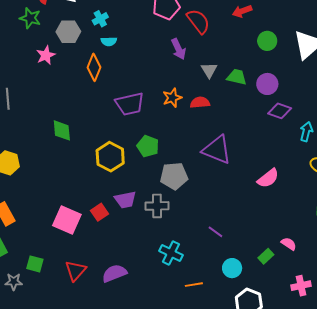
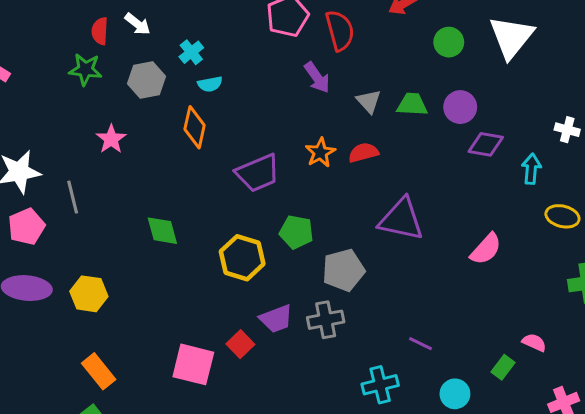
red semicircle: (198, 21) -> (340, 30), turned 32
pink star: (46, 55) -> (111, 139), moved
cyan cross: (171, 253) -> (380, 385), moved, turned -30

